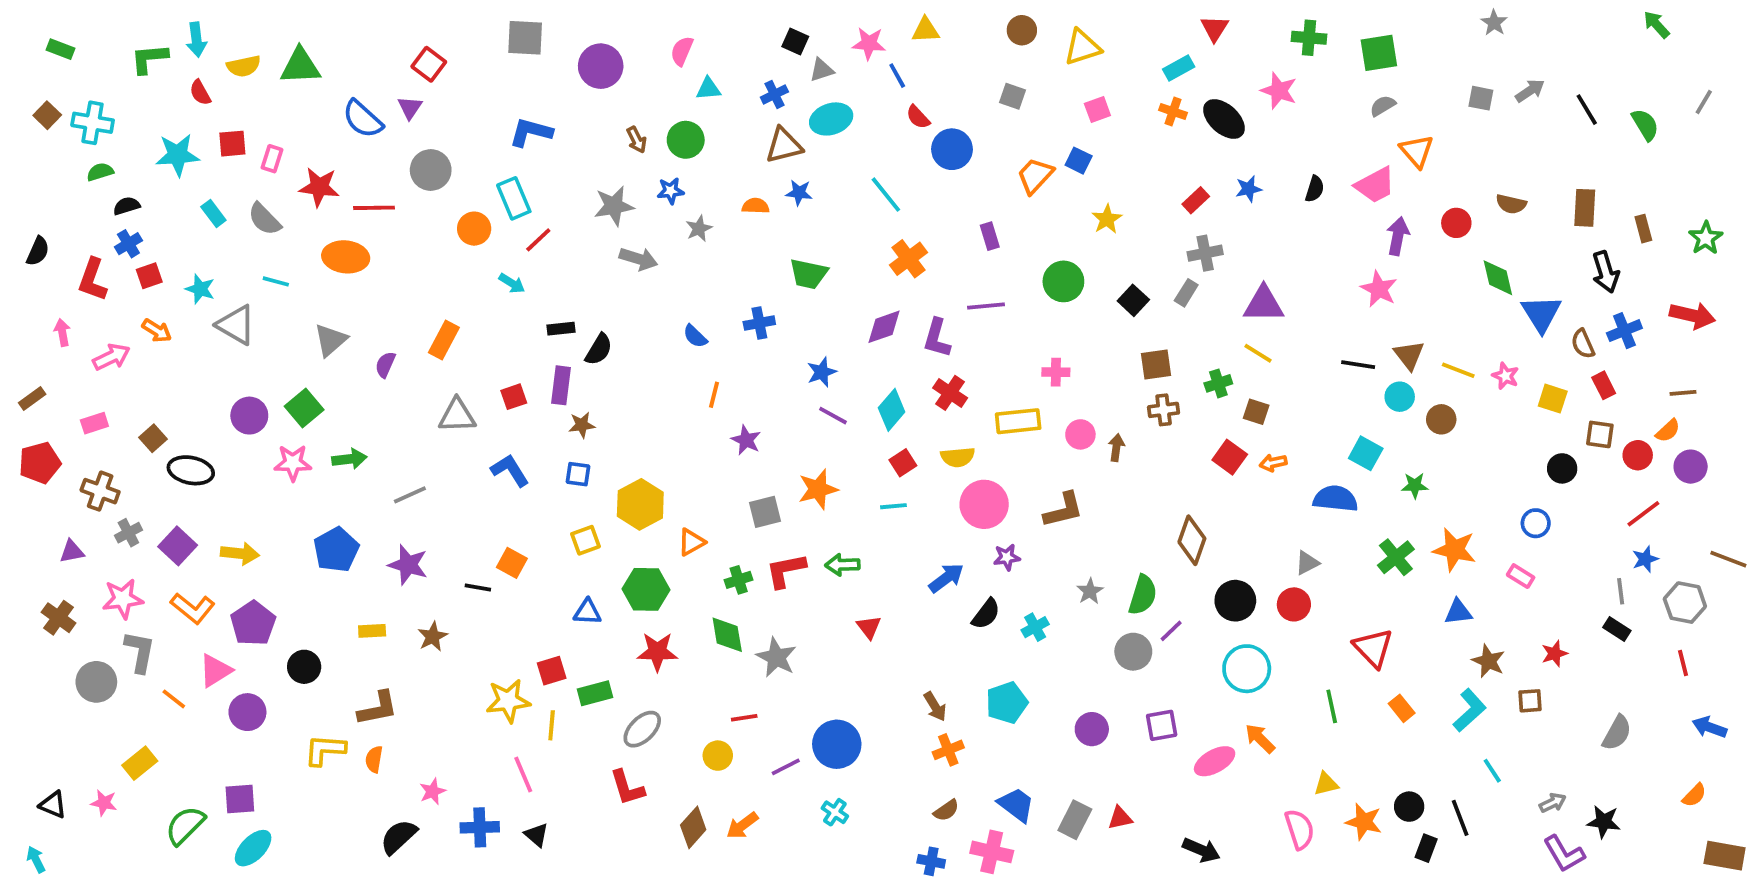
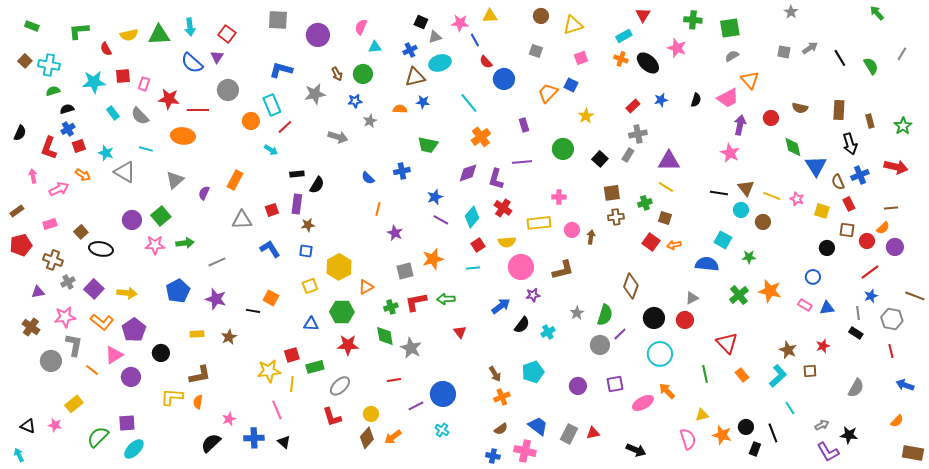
cyan arrow: (196, 40) -> (190, 27), moved
gray star: (614, 206) -> (315, 94), moved
blue triangle: (1458, 612) -> (827, 308), moved
yellow circle: (718, 756) -> (371, 414), moved

